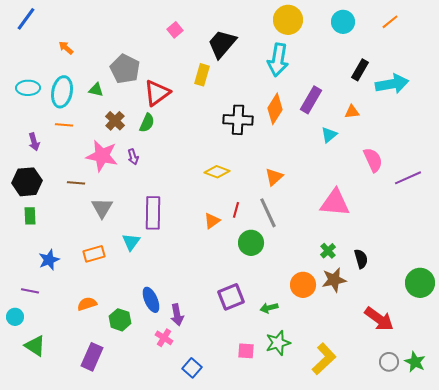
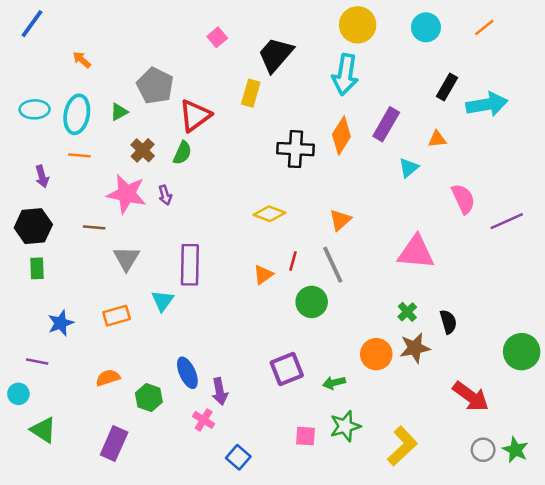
green triangle: (96, 90) -> (119, 112), turned -42

